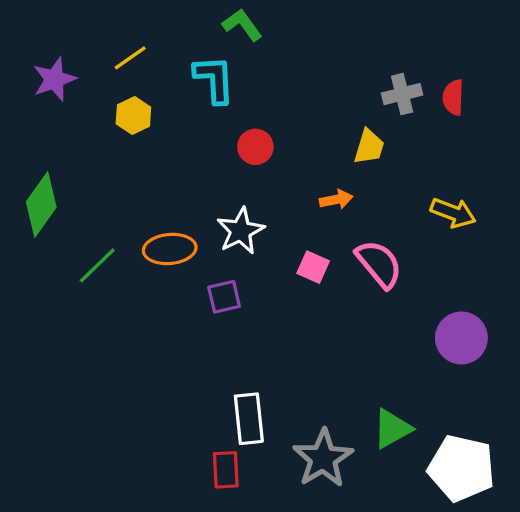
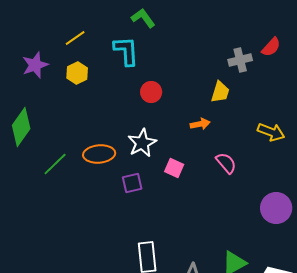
purple star: (54, 79) -> (35, 65), moved
red semicircle: (453, 97) -> (271, 47), moved, turned -140
pink semicircle: (379, 264) -> (226, 163), size x0.7
pink square: (313, 267) -> (174, 168), moved

